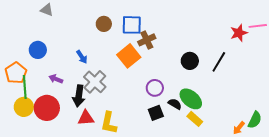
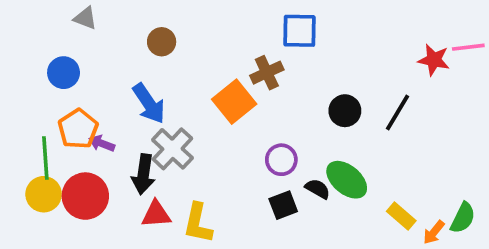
brown circle: (104, 24) -> (162, 42), moved
blue square: (132, 25) -> (299, 31), moved
red star: (239, 33) -> (434, 60), turned 30
blue circle: (38, 50) -> (64, 73), moved
blue arrow: (82, 57) -> (149, 103), size x1.6
orange pentagon: (16, 73) -> (78, 129), moved
yellow rectangle: (195, 119) -> (401, 216), moved

